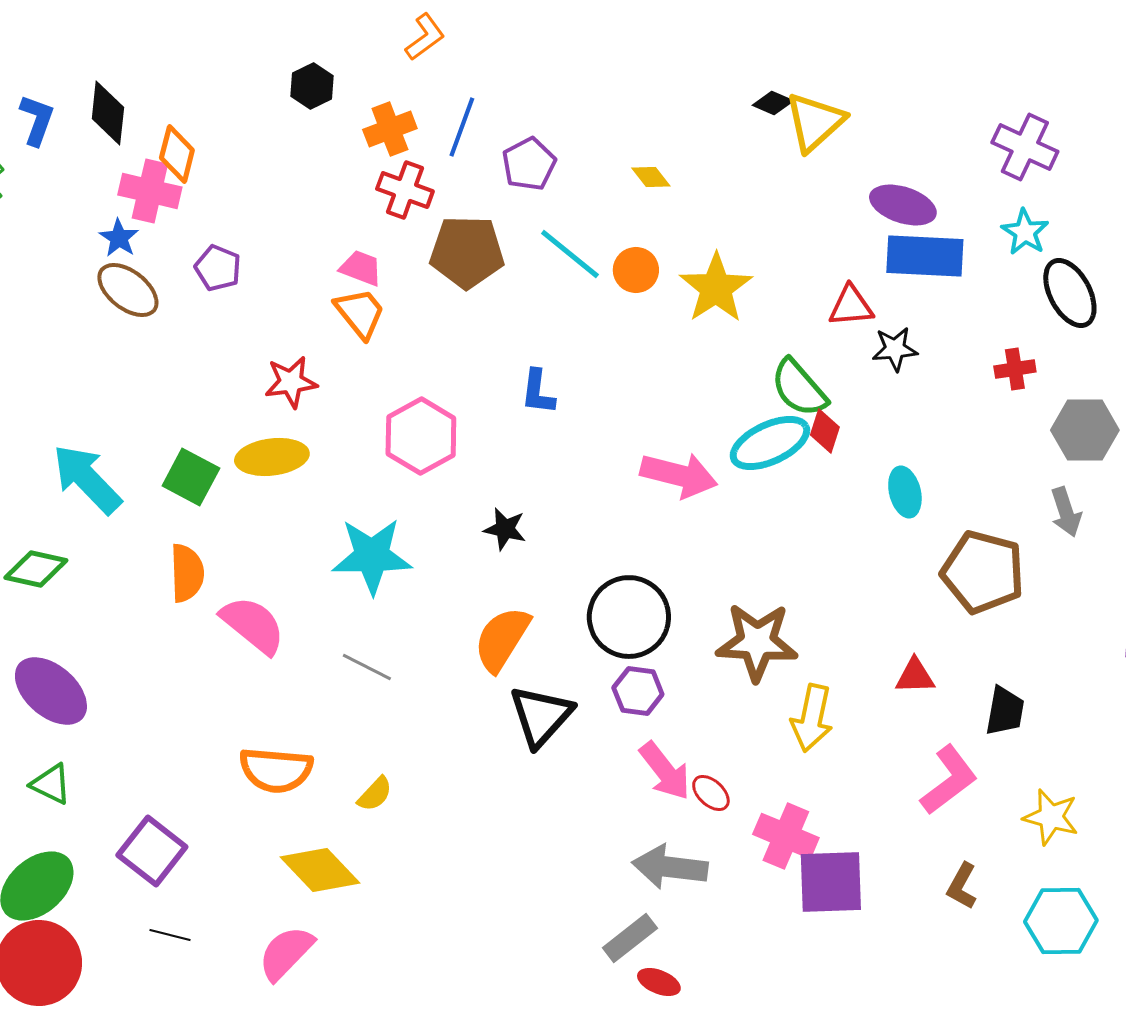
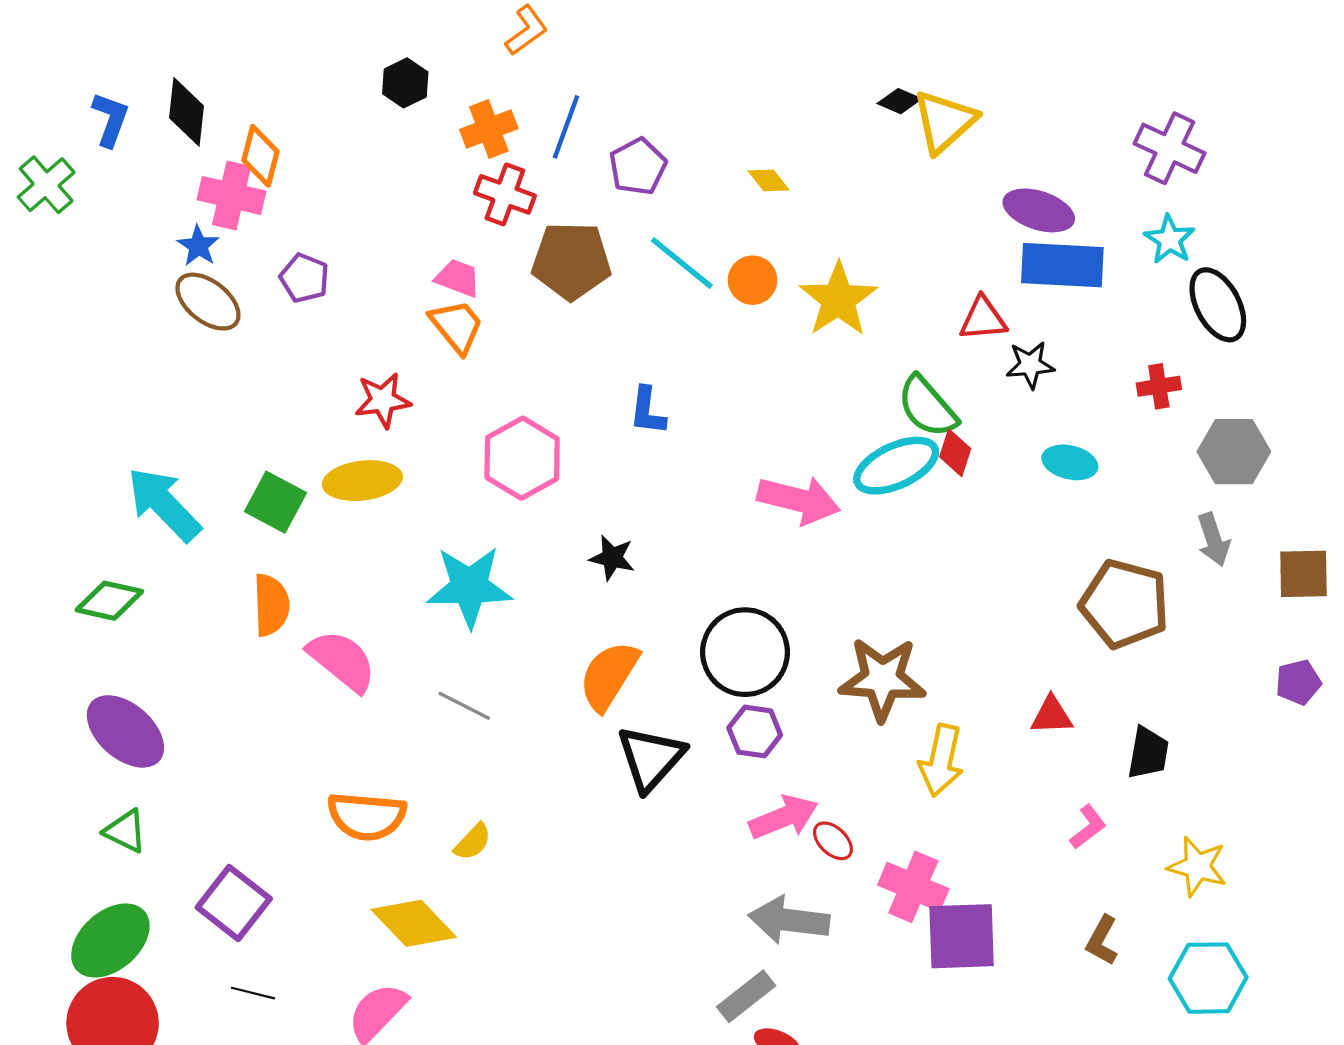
cyan ellipse: (905, 492) -> (1070, 462), moved, turned -63
pink arrow: (665, 771) -> (784, 817), turned -74
pink L-shape: (949, 780) -> (1088, 827), size x0.6

